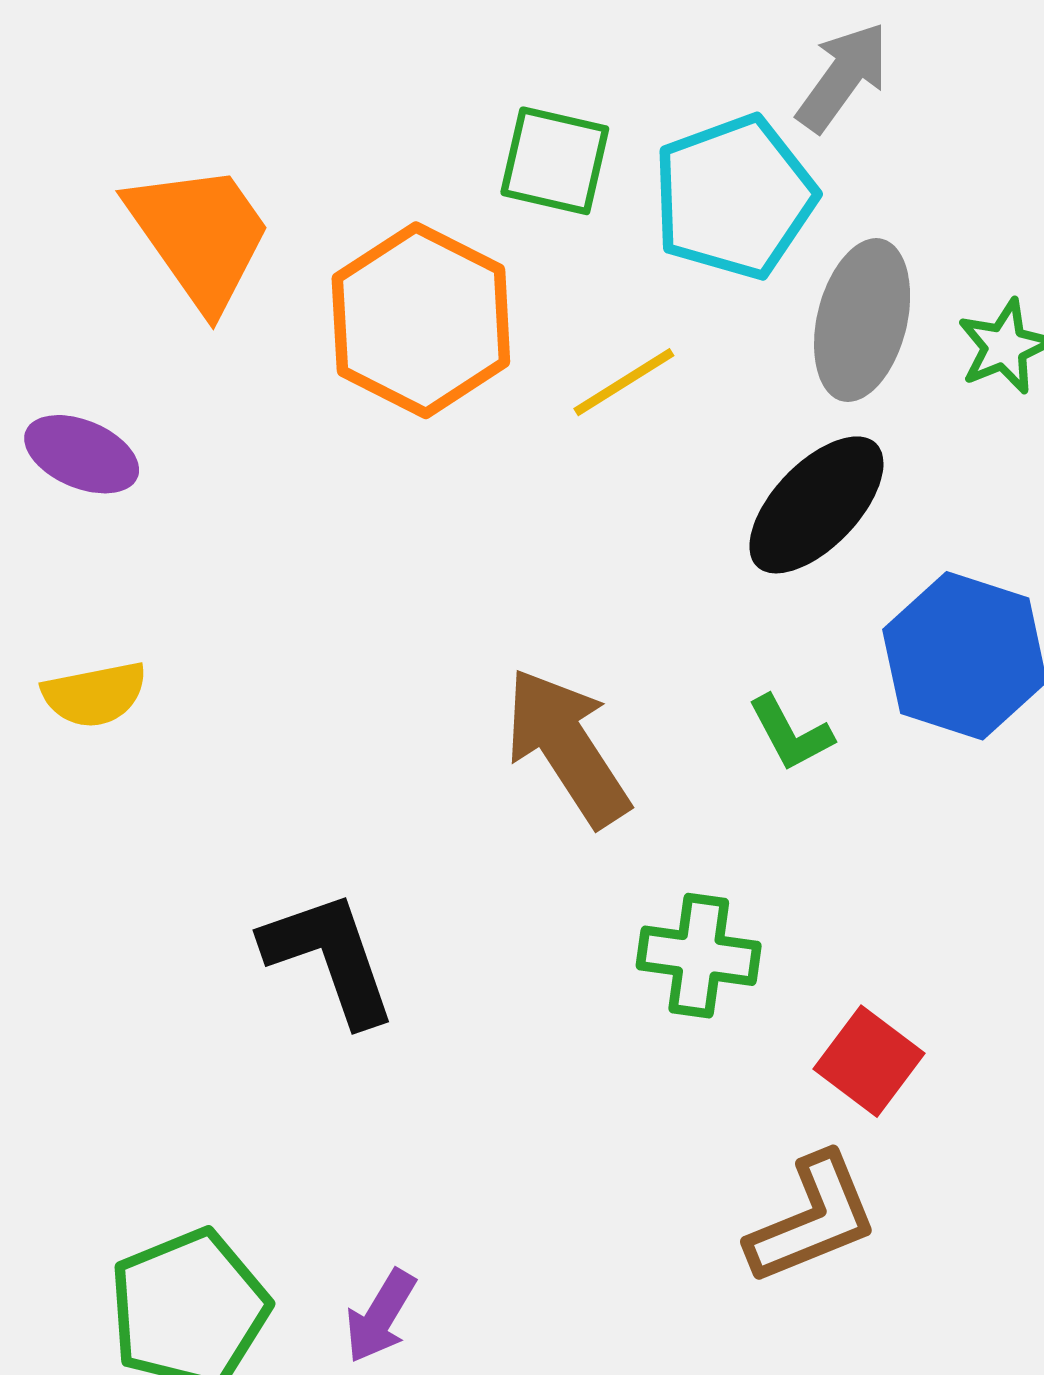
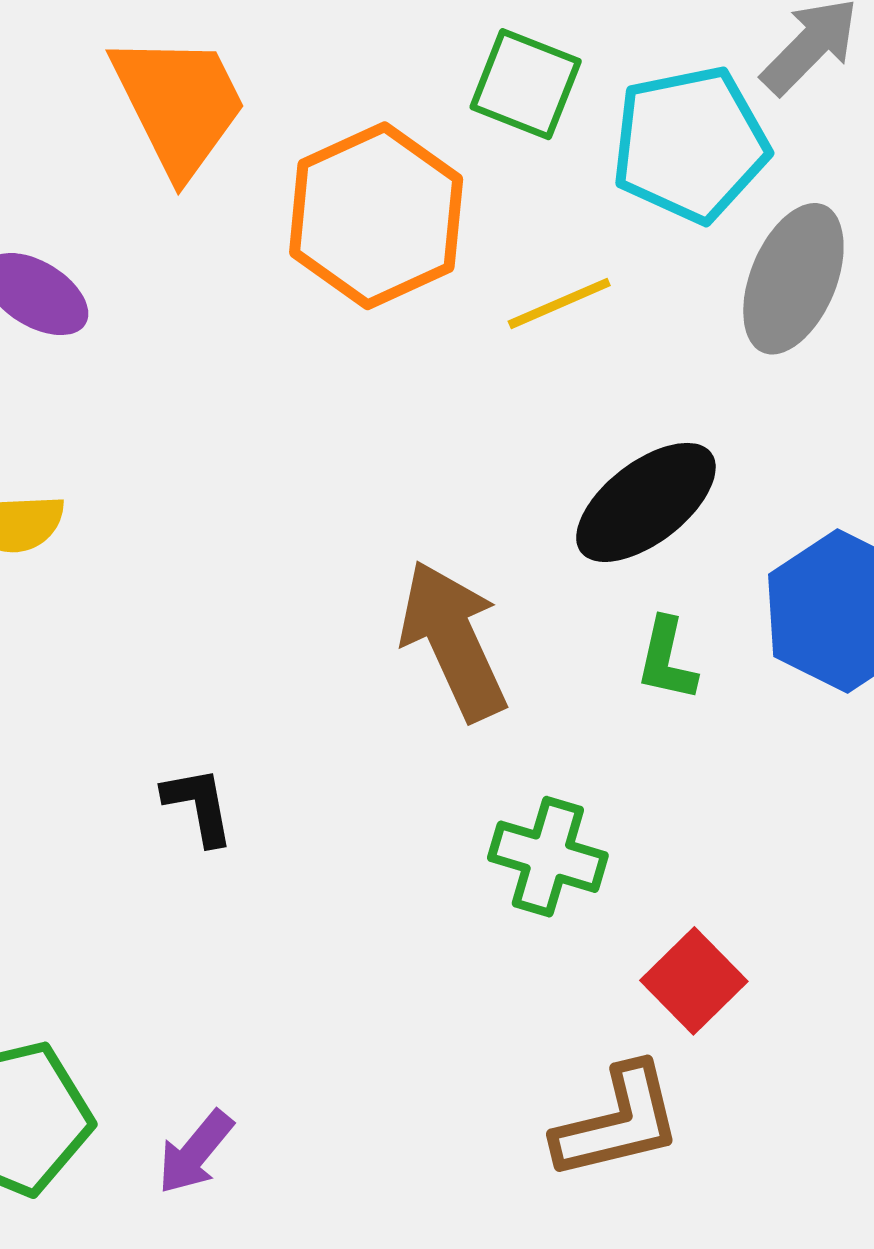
black ellipse: (816, 505) -> (646, 502), moved
green L-shape: (791, 733) -> (667, 659), turned 32
black L-shape: (330, 958) -> (199, 806), size x0.6

